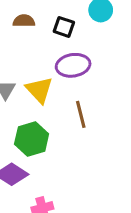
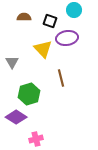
purple ellipse: (73, 65) -> (67, 38), moved
yellow triangle: (39, 90) -> (43, 49), moved

